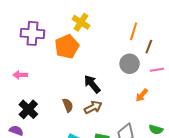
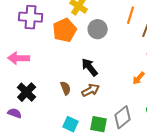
gray circle: (130, 64) -> (98, 29), moved
pink arrow: (20, 75) -> (19, 58), size x1.5

